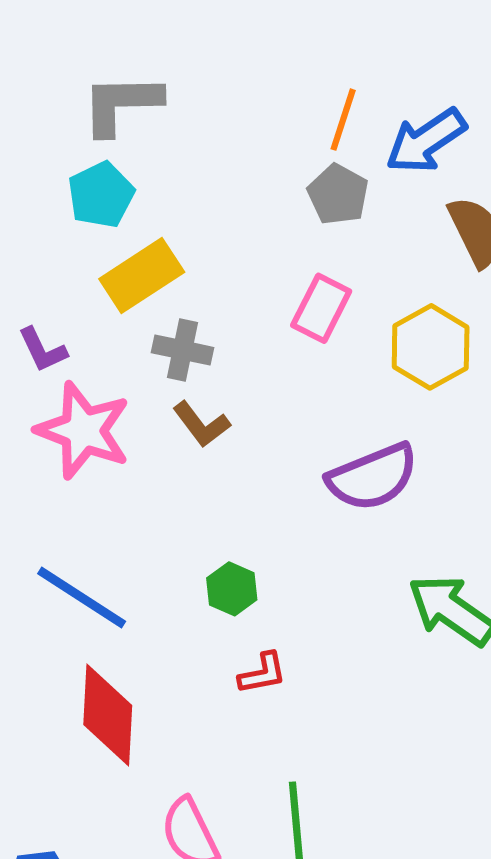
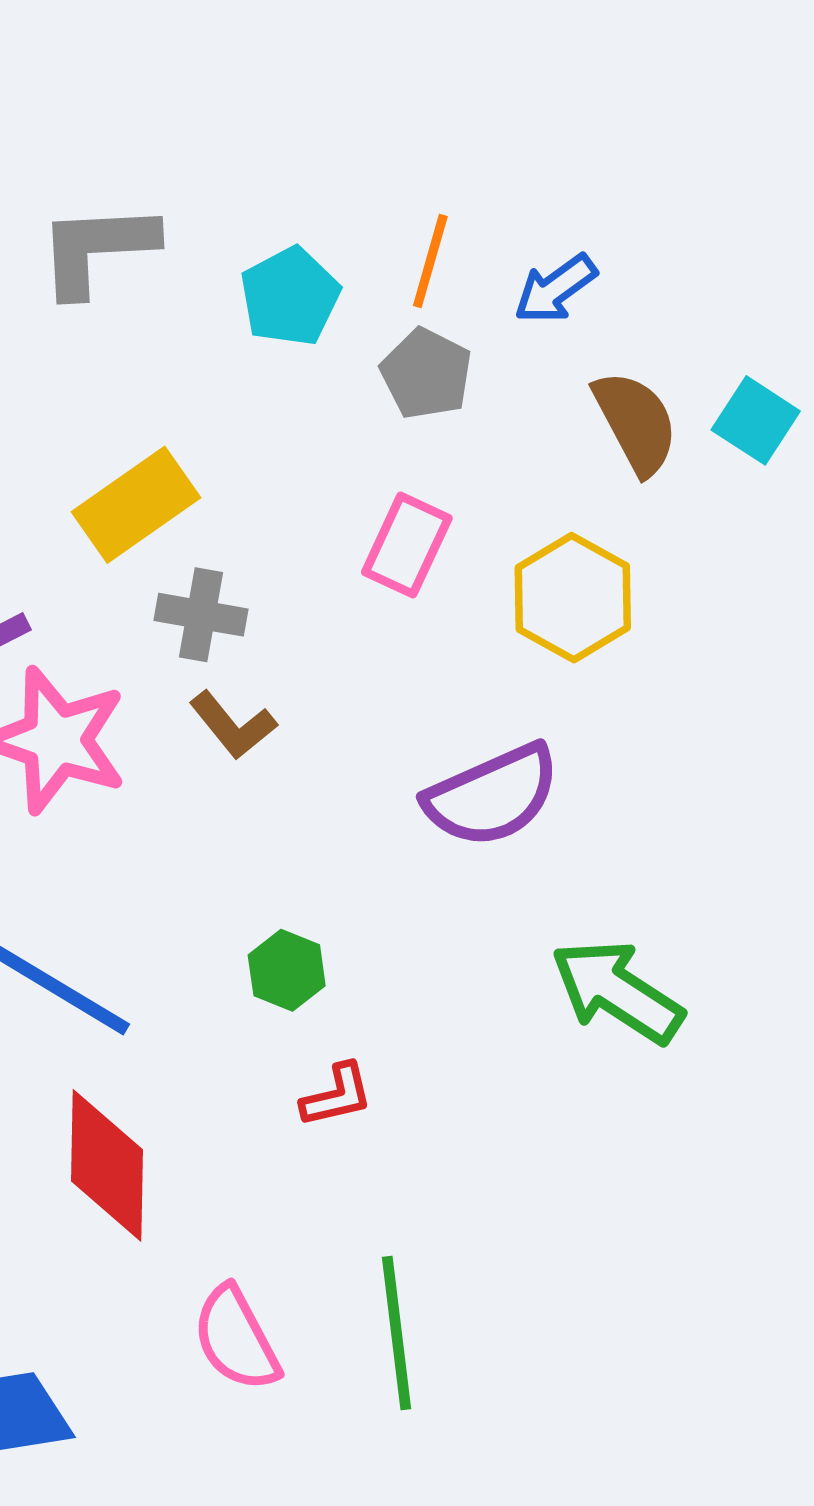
blue arrow: (426, 141) -> (555, 289), size x0.7
cyan pentagon: (101, 195) -> (290, 297), moved

